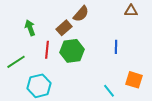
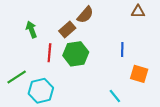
green line: (16, 62) -> (17, 77), moved
orange square: (134, 80) -> (139, 74), moved

